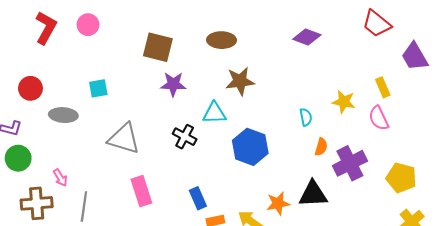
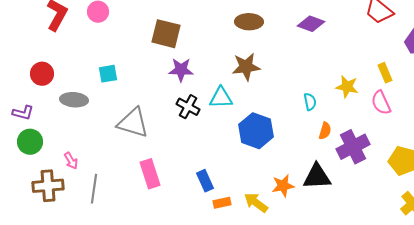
brown ellipse: (222, 40) -> (249, 22), moved
black cross: (185, 137) -> (188, 107), moved

